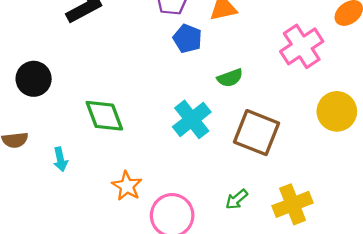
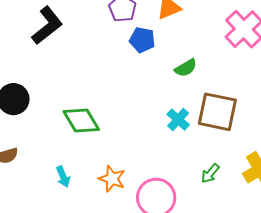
cyan cross: (192, 119) -> (178, 120), moved, size x0.7
cyan arrow: (60, 159) -> (63, 177), moved

